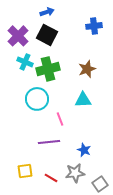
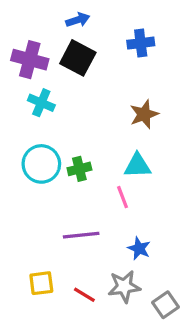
blue cross: (94, 26) -> (141, 43), moved
purple cross: (18, 36) -> (30, 60), turned -30
green cross: (48, 69) -> (79, 169), moved, size x0.6
cyan circle: (37, 99) -> (41, 164), moved
pink line: (60, 119) -> (122, 197), moved

